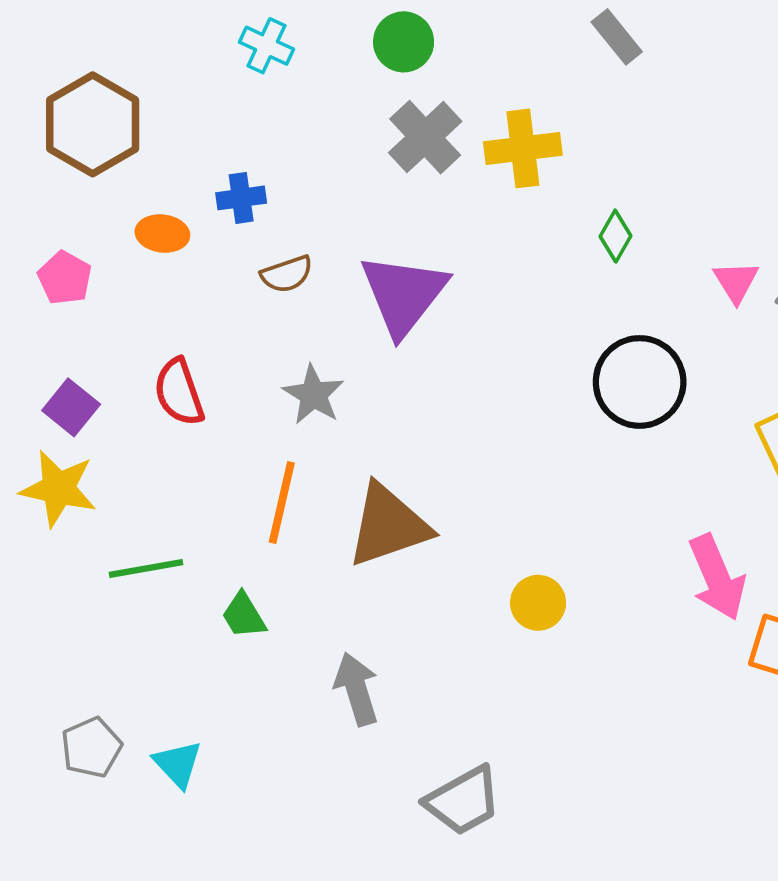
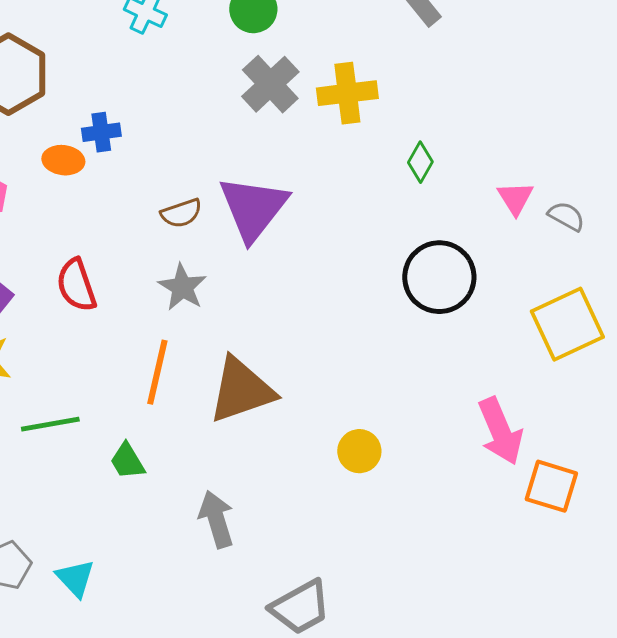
blue cross: (241, 198) -> (101, 132), moved
brown semicircle: (287, 274) -> (181, 213), moved

